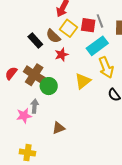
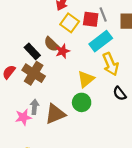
brown semicircle: (53, 36) -> (52, 44), moved
black rectangle: (35, 41) -> (32, 51), moved
green circle: (49, 86) -> (82, 102), moved
brown triangle: (59, 128) -> (55, 114), moved, size x1.5

